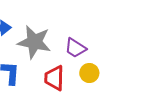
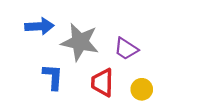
yellow circle: (89, 73) -> (142, 89), moved

